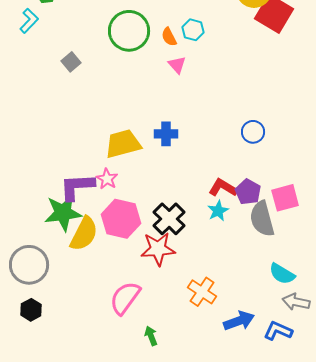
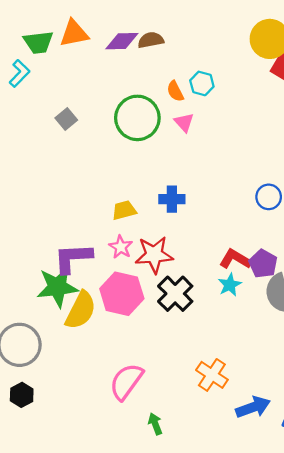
green circle: (129, 31) -> (137, 118), moved
yellow trapezoid: (123, 144) -> (124, 210), size x0.6
pink star: (107, 179) -> (121, 247), moved
red star: (158, 249) -> (154, 255), moved

